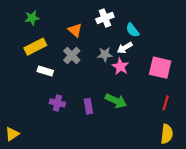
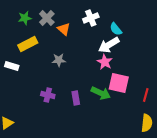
white arrow: (125, 48) -> (109, 45), size x1.5
gray star: (105, 54) -> (59, 60), moved
gray cross: (72, 55) -> (47, 18), moved
pink square: (160, 68) -> (119, 83), moved
white rectangle: (45, 71) -> (12, 66), moved

